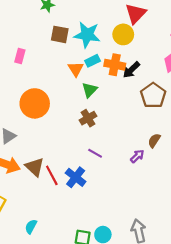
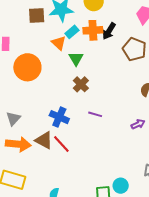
orange circle: (35, 103) -> (27, 67), moved
purple arrow: (137, 156) -> (138, 124), moved, turned 32
blue cross: (76, 177) -> (59, 117), moved

